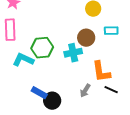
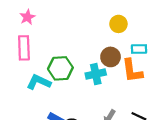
orange L-shape: (101, 72) -> (132, 71), moved

